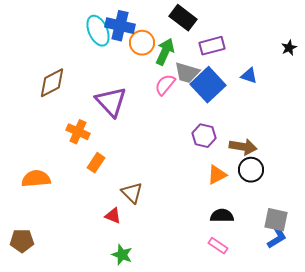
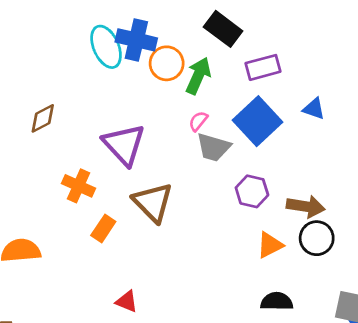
gray trapezoid: (187, 73) -> (213, 147), moved
brown diamond: (52, 83) -> (43, 118), size x0.7
pink semicircle: (165, 85) -> (198, 121), size x0.7
brown triangle: (132, 193) -> (153, 202), moved, size x1.4

